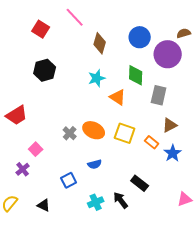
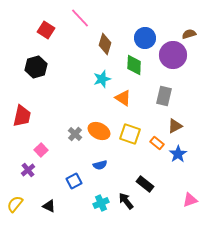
black hexagon: (45, 70) -> (36, 67), moved
green diamond: (136, 75) -> (134, 65), moved
red trapezoid: (17, 115) -> (22, 116), turned -45

